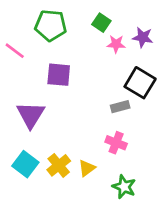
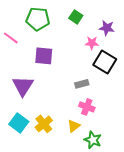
pink star: (116, 44) -> (92, 43), moved
gray rectangle: (120, 107) -> (82, 84), moved
yellow triangle: (87, 168) -> (74, 126), moved

